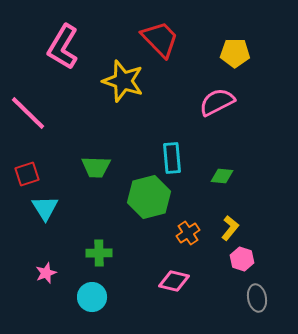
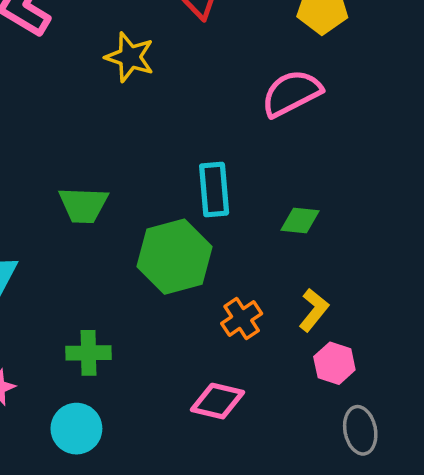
yellow star: (123, 81) -> (130, 57), size x0.7

